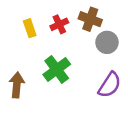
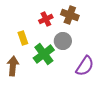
yellow rectangle: (30, 28) -> (23, 38), moved
gray circle: (107, 42) -> (63, 41), moved

